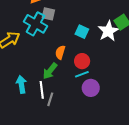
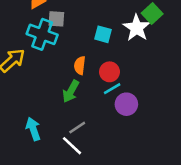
cyan arrow: (21, 84) -> (33, 129), moved
white line: (42, 90) -> (72, 146), moved, turned -30
gray line: (50, 99) -> (77, 128), turned 48

